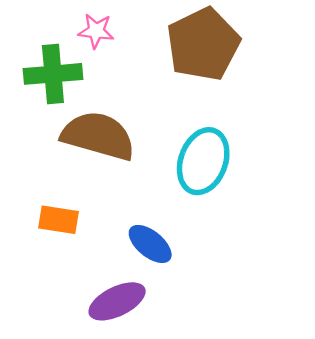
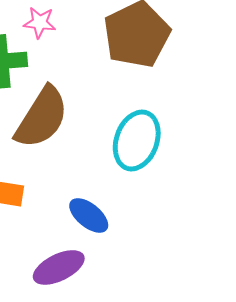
brown semicircle: (98, 136) -> (42, 117), turned 106

